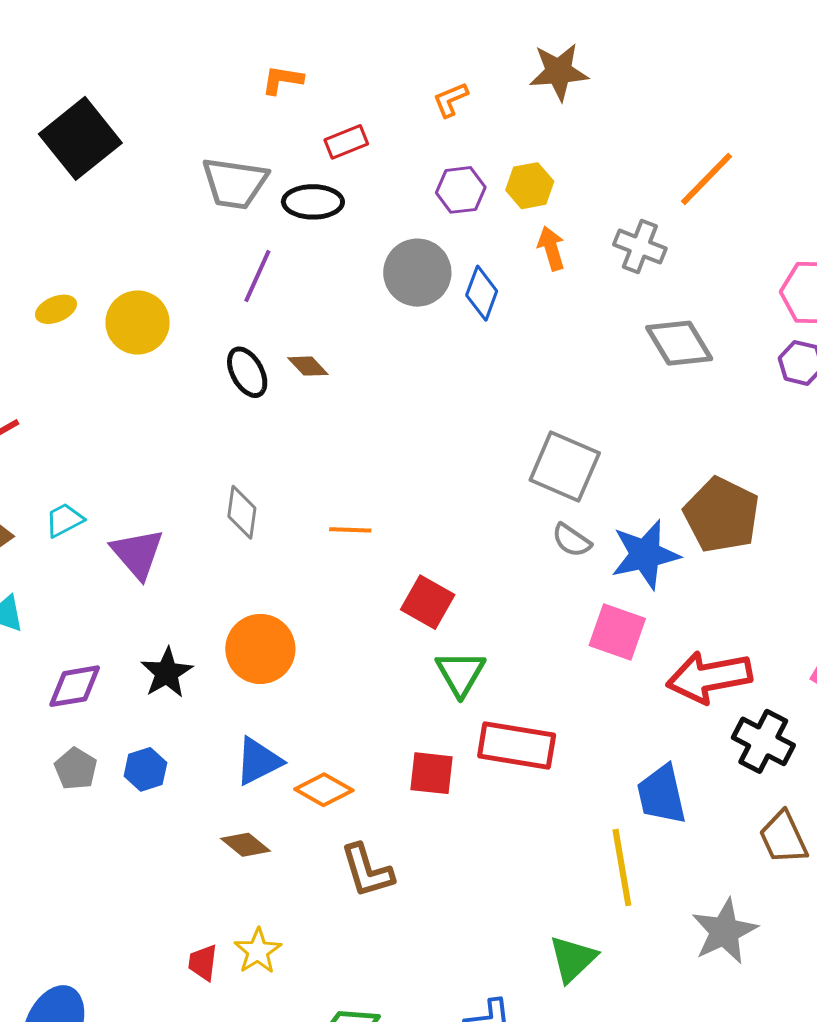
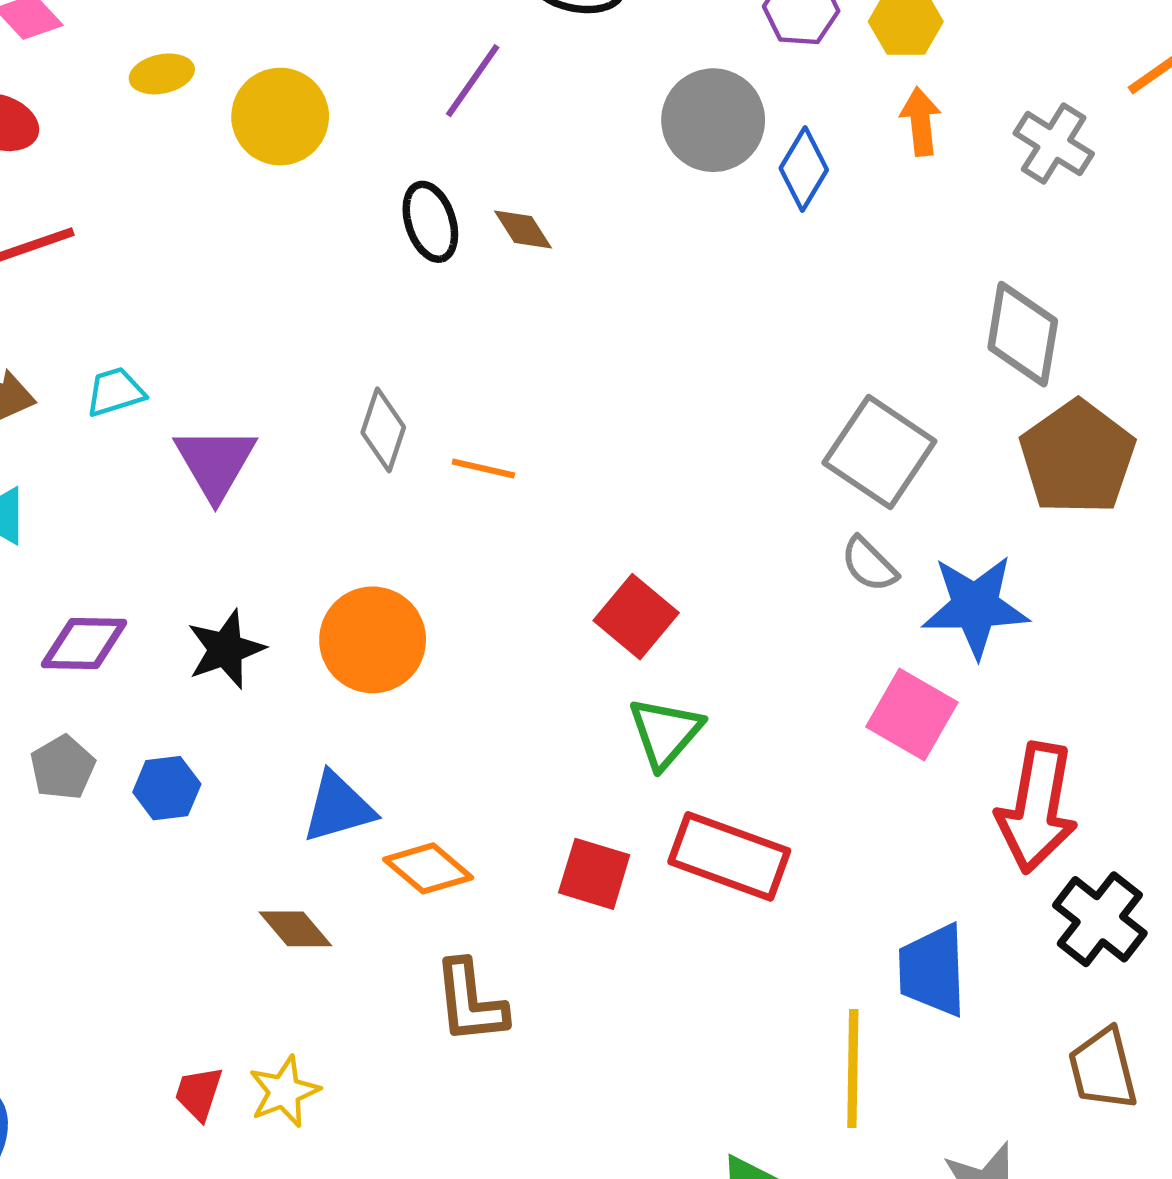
gray diamond: (679, 343) -> (1023, 334), moved, turned 30
brown pentagon: (722, 515) -> (1077, 457), moved
orange line: (350, 530) -> (483, 469), moved
red arrow: (709, 677) -> (1037, 808), turned -80

